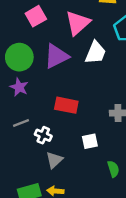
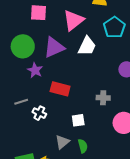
pink square: (36, 16) -> (39, 13), turned 30
purple star: (19, 87) -> (35, 70), moved
gray triangle: (54, 160) -> (62, 142), moved
green semicircle: (113, 169) -> (83, 146), moved

